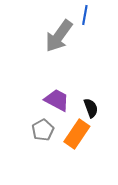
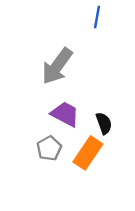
gray arrow: (59, 36) -> (57, 66), moved

